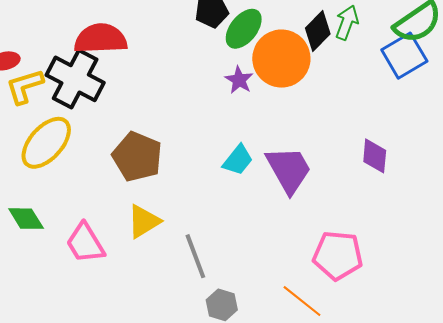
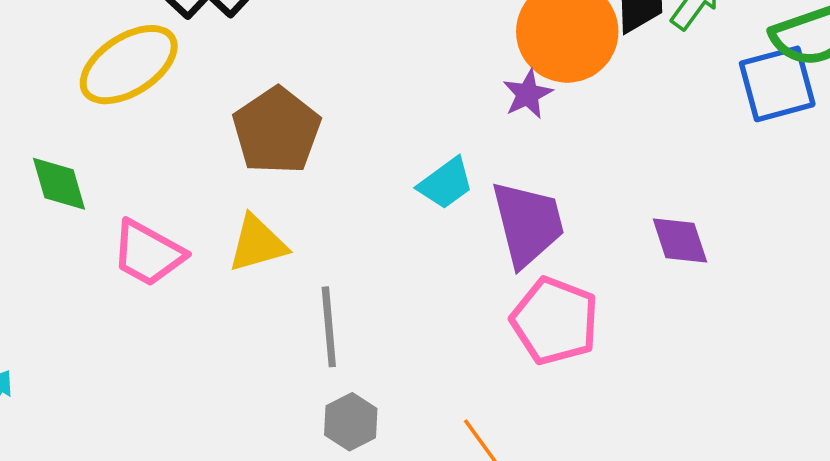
purple star: (239, 80) -> (528, 94), moved
purple diamond: (375, 156) -> (680, 240), turned -39
pink trapezoid: (85, 243) -> (148, 253), turned -45
pink pentagon: (338, 255) -> (555, 321), moved

